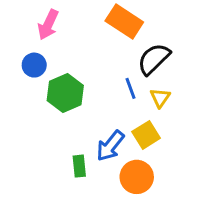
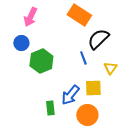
yellow triangle: (160, 98) -> (110, 68), moved
yellow square: (146, 135) -> (93, 88), turned 30

